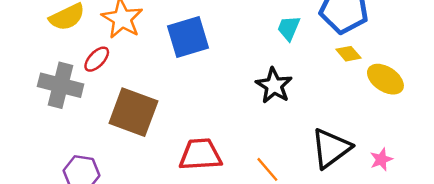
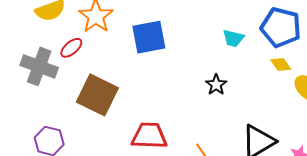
cyan trapezoid: (289, 28) -> (233, 38), turned -105
black star: (274, 86) -> (216, 85), size x0.7

